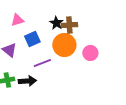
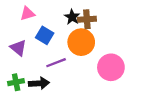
blue square: (32, 39) -> (45, 35), turned -35
pink circle: (90, 53) -> (111, 67), moved, size x1.5

